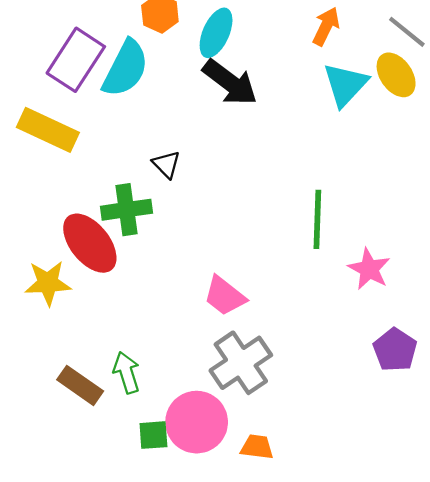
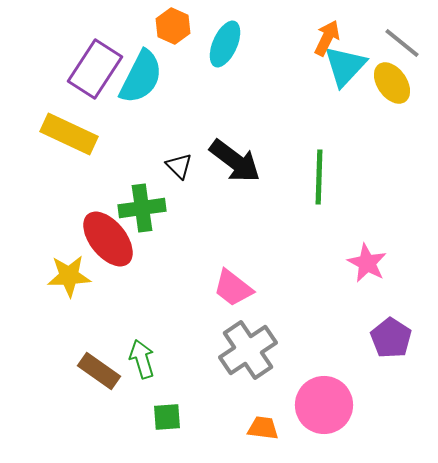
black arrow: (230, 82) -> (235, 161), moved
cyan triangle: (345, 85) -> (345, 66), moved
green line: (317, 219) -> (319, 177), moved
pink circle: (197, 422) -> (324, 405), moved

